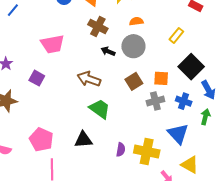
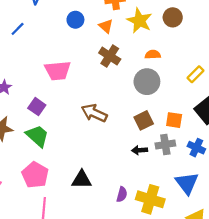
black arrow: (108, 51) -> (140, 150), moved, turned -32
green trapezoid: (100, 109) -> (37, 136), moved

